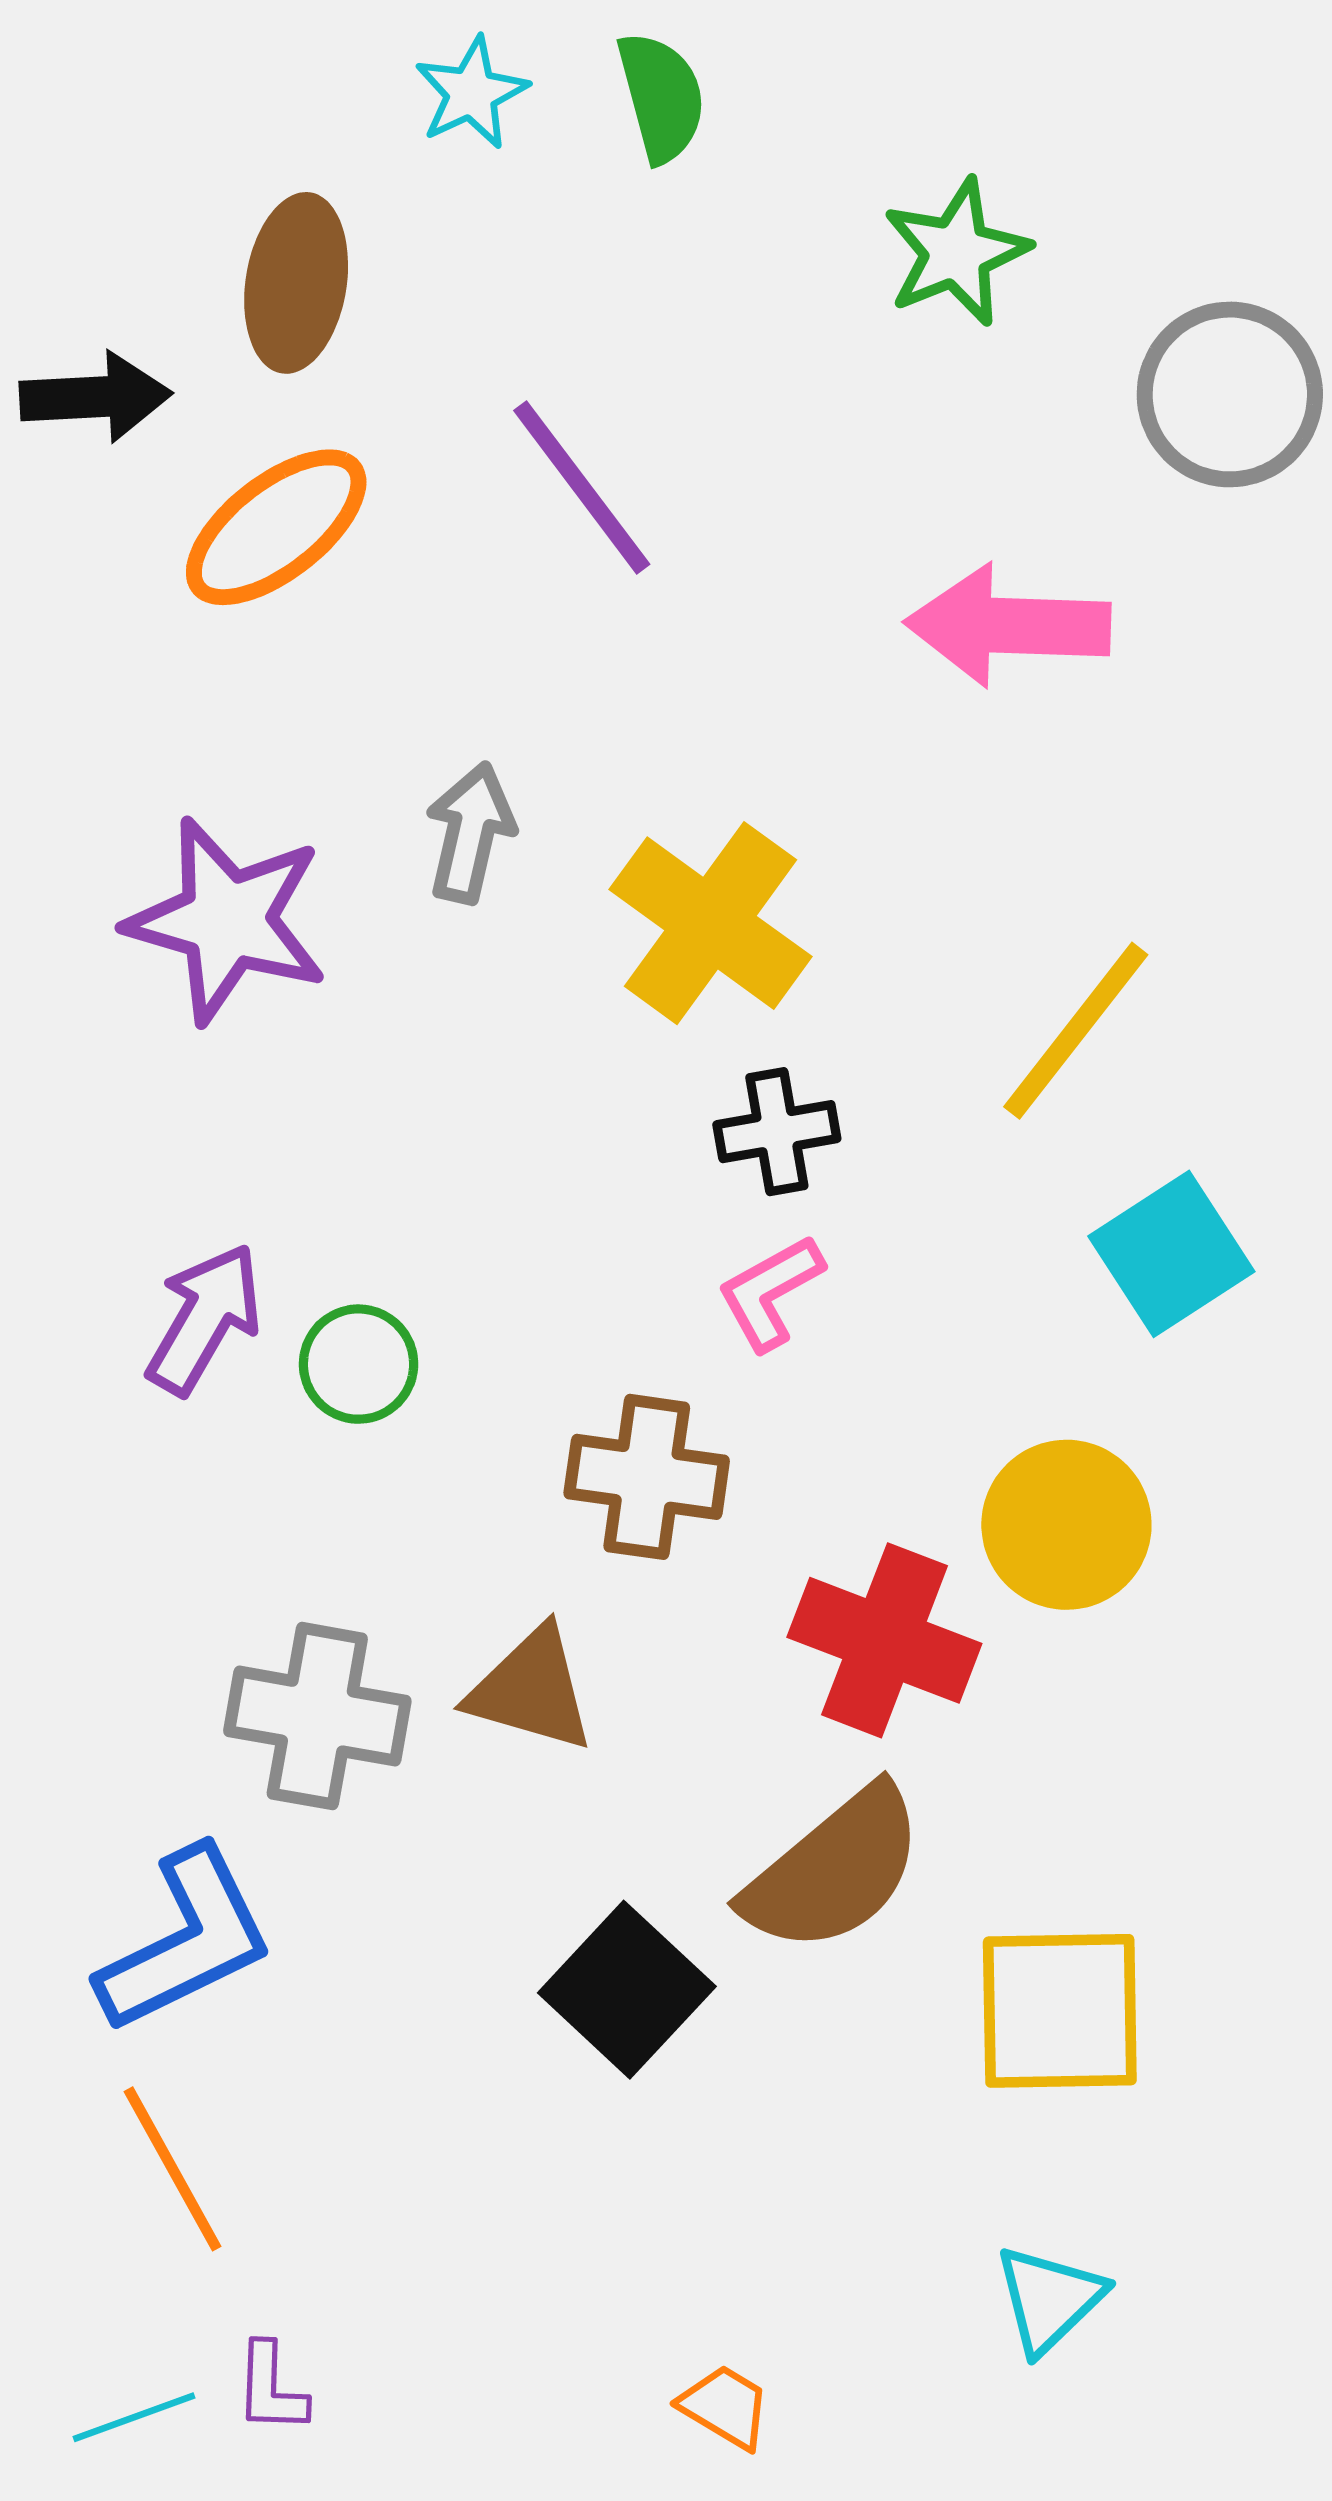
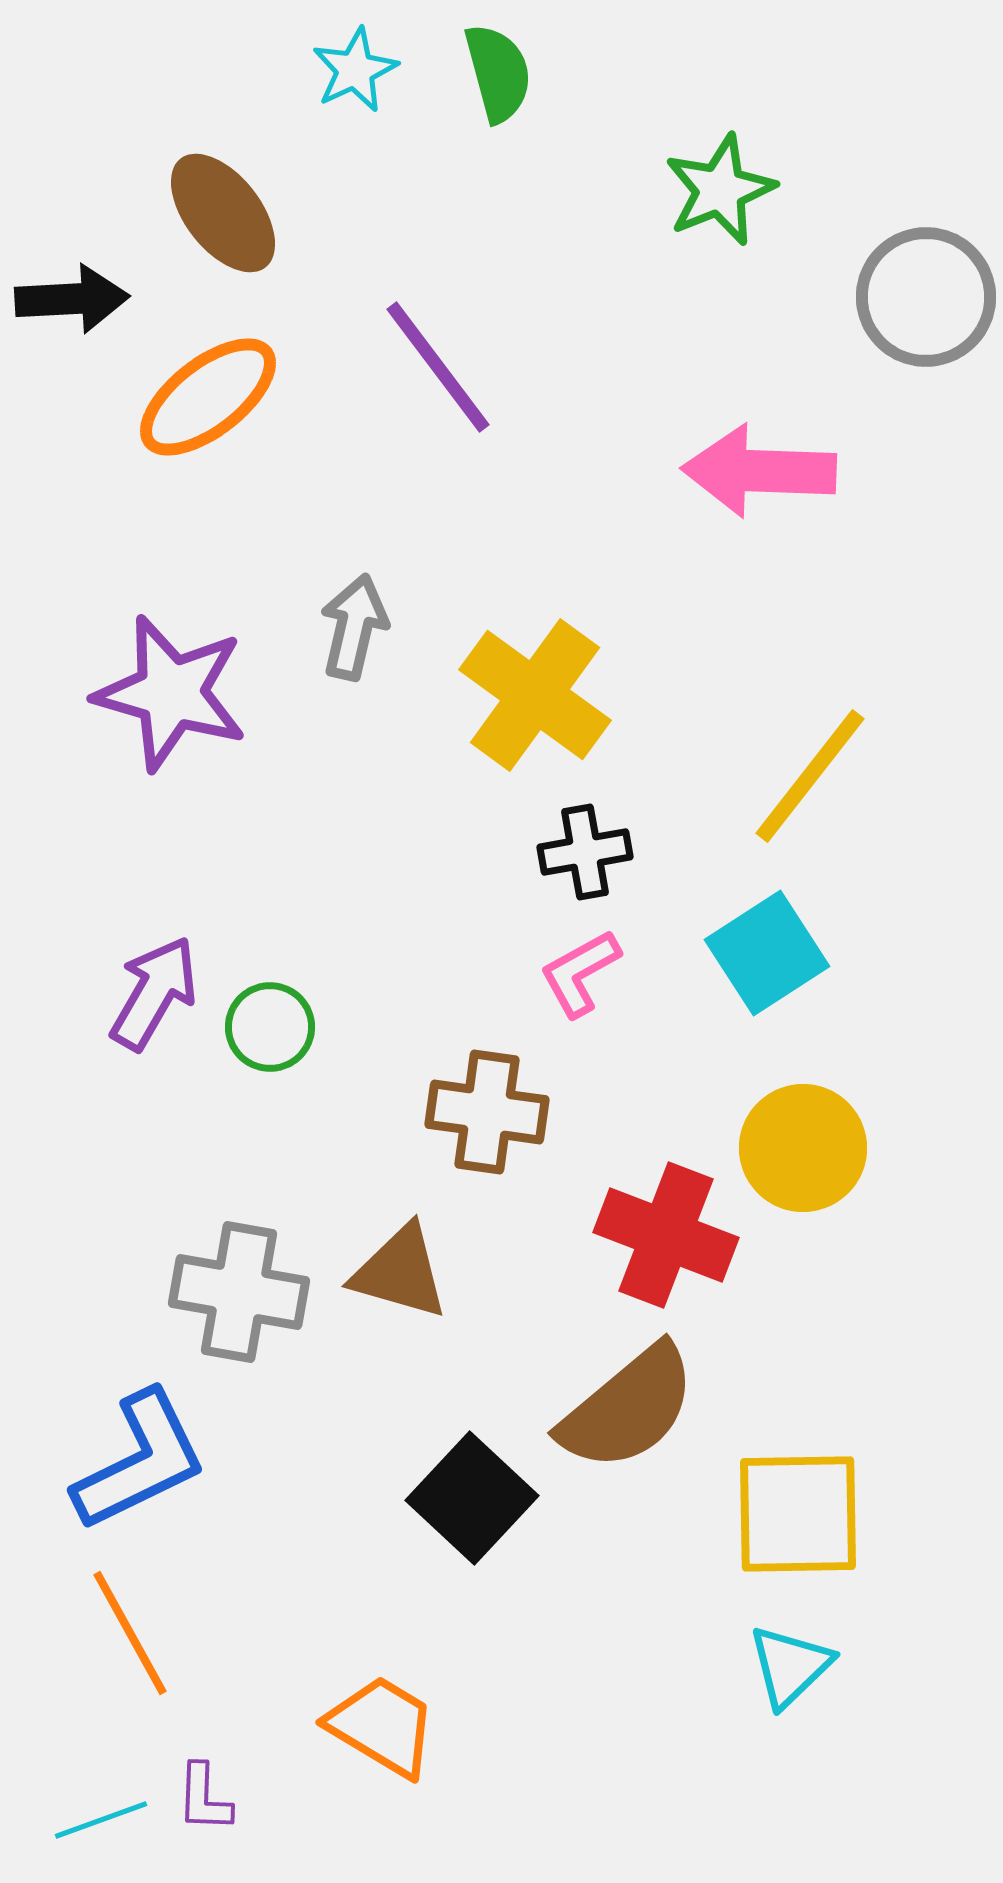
brown ellipse: (296, 283) -> (223, 213), turned -47
cyan square: (1171, 1254) -> (767, 953), moved
cyan triangle: (1049, 2299) -> (790, 1666), moved
orange trapezoid: (725, 2407) -> (382, 1726), moved, size x1.6

